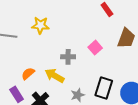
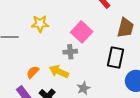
pink square: (95, 48) -> (82, 32), moved, size x1.5
black rectangle: (104, 88) -> (115, 57), moved

